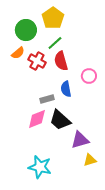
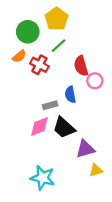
red semicircle: (61, 61) -> (81, 66), moved

